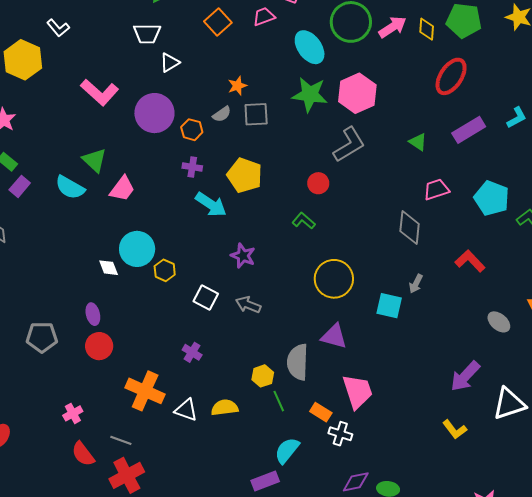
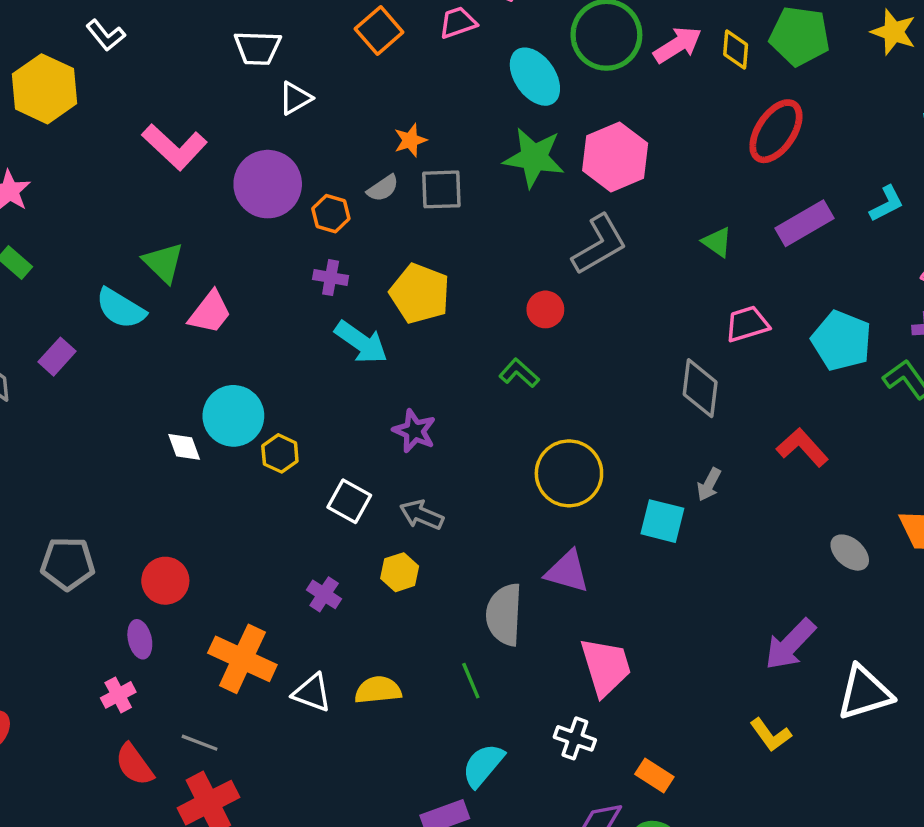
purple rectangle: (20, 186) -> (57, 357), moved
purple ellipse: (93, 314) -> (140, 639), moved
yellow hexagon: (263, 376) -> (400, 572), moved
orange rectangle: (321, 412) -> (654, 775), moved

